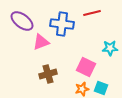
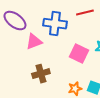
pink square: (86, 67) -> (79, 54), moved

